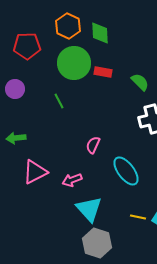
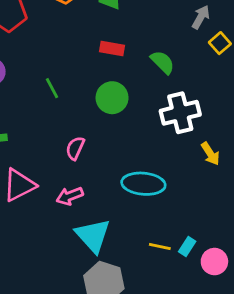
green circle: (74, 63) -> (112, 98), moved, size x0.7
pink semicircle: (93, 145) -> (75, 148), moved
cyan ellipse: (126, 171) -> (143, 184), turned -48

